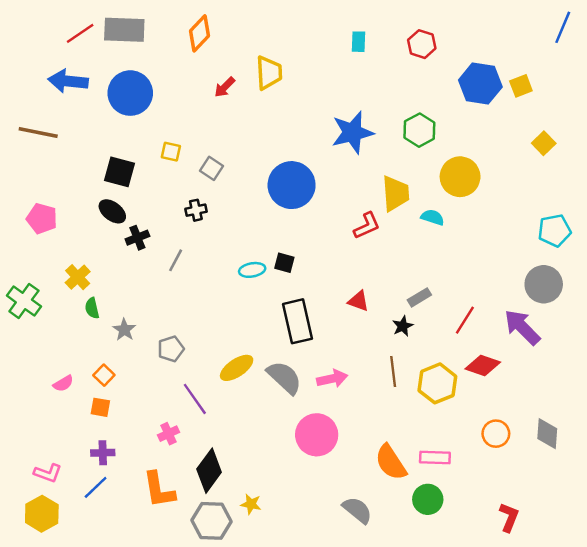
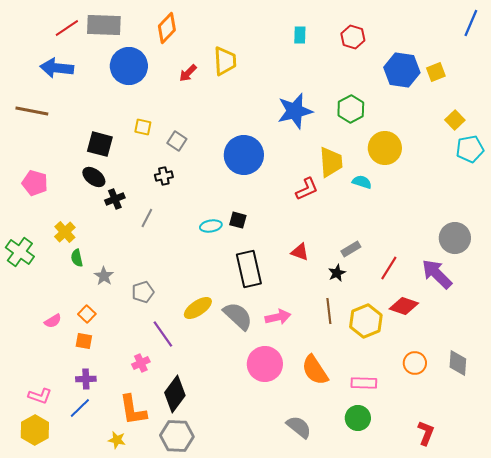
blue circle: (130, 93) -> (129, 66), moved
cyan pentagon: (554, 230) -> (470, 149), moved
orange semicircle: (391, 462) -> (315, 370), moved
yellow star: (251, 504) -> (117, 440), moved

